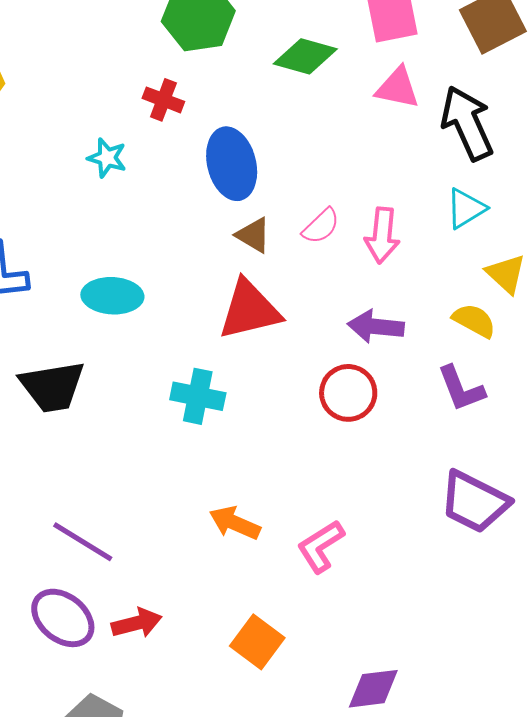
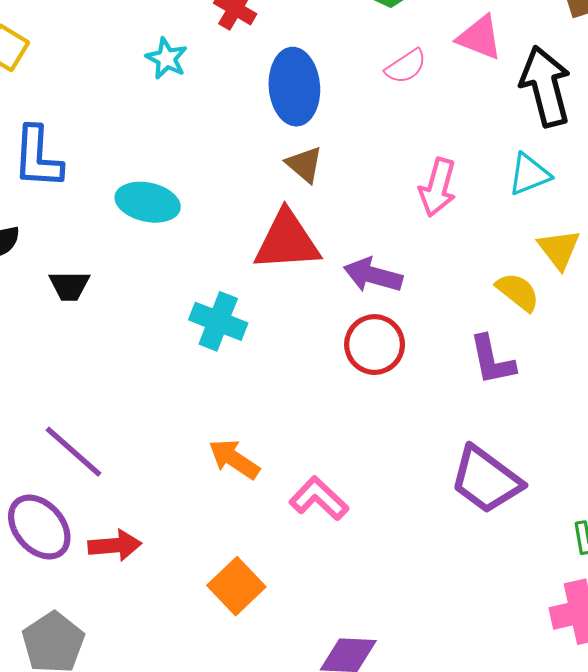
pink semicircle: (321, 226) -> (406, 66), moved
purple arrow: (376, 327) -> (373, 275), moved
black trapezoid: (52, 387) -> (69, 286), size x0.6
pink L-shape: (321, 546) -> (319, 499), turned 66

